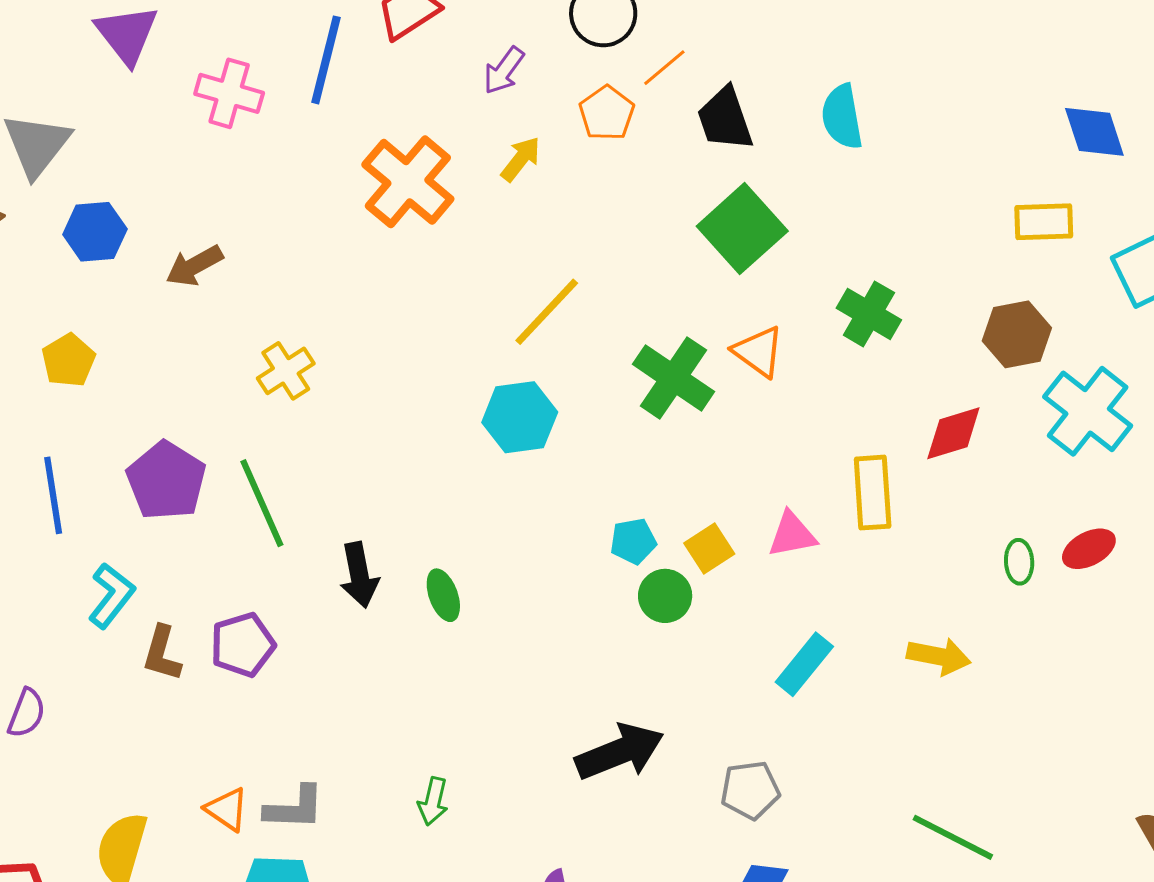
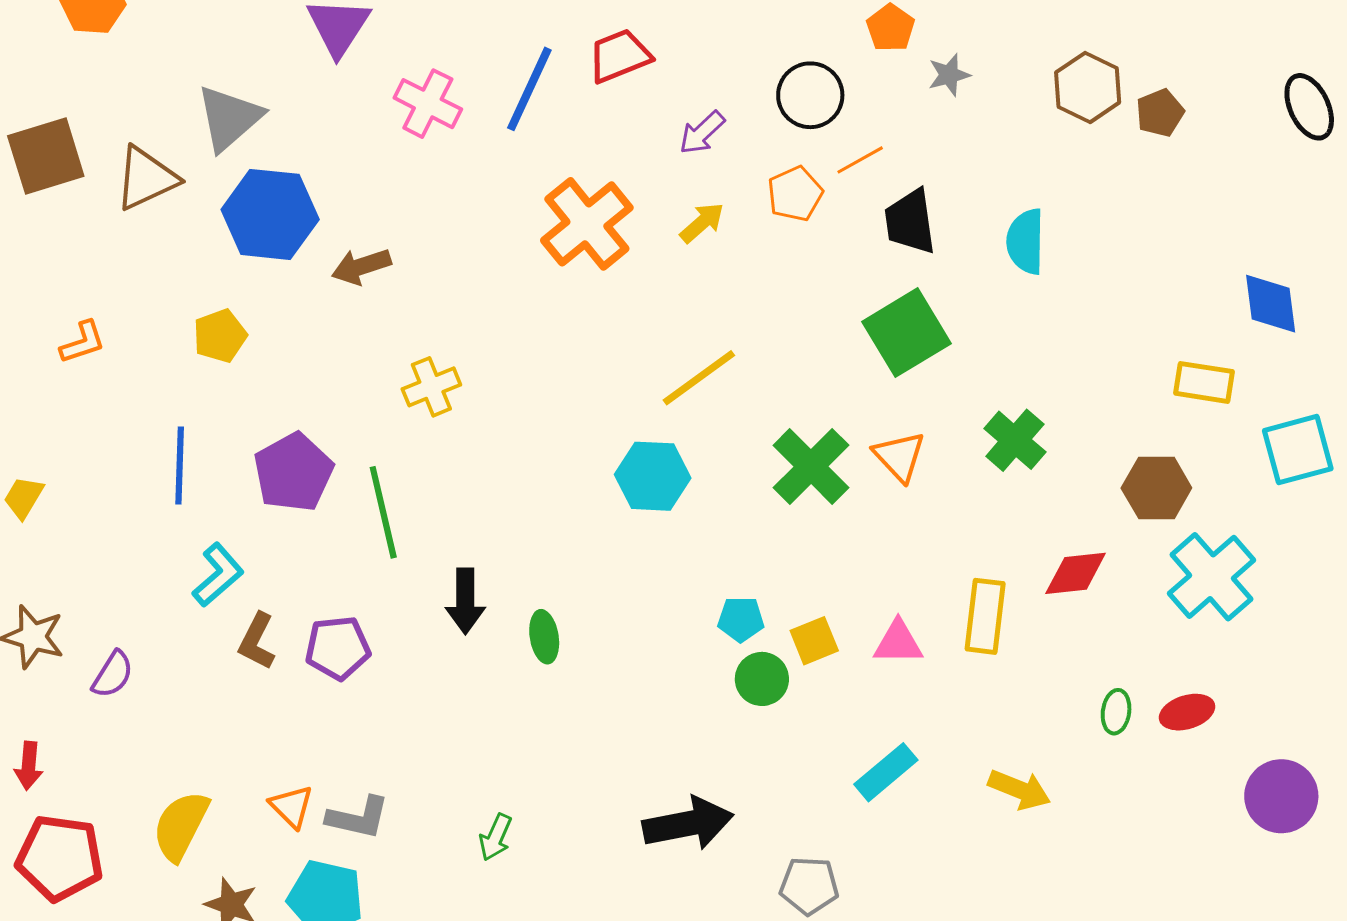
blue hexagon: (95, 232) -> (270, 214), size x1.5

